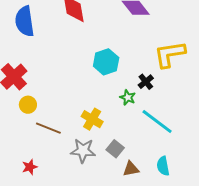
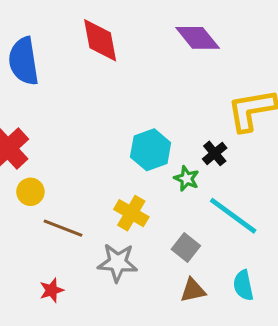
cyan hexagon: (106, 62) -> (151, 150), moved
gray square: (115, 149) -> (186, 248), moved
red star: (30, 167) -> (52, 290), moved

